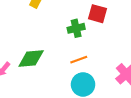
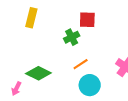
green diamond: (31, 58) -> (38, 73), turned 45

